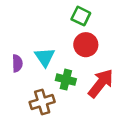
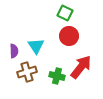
green cross: (66, 80) -> (57, 76), moved
brown cross: (42, 102) -> (27, 72), moved

